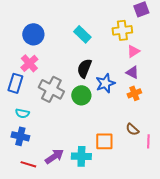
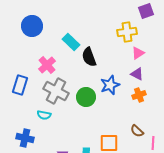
blue circle: (33, 34) -> (32, 26), moved
cyan rectangle: (82, 34) -> (71, 42), moved
pink cross: (29, 63) -> (47, 65), moved
black semicircle: (84, 68) -> (89, 57), moved, turned -42
cyan semicircle: (22, 113) -> (44, 115), moved

